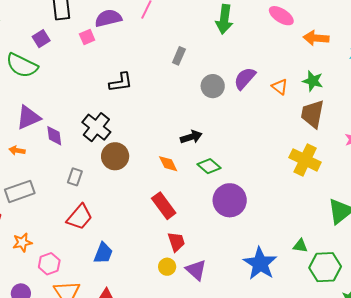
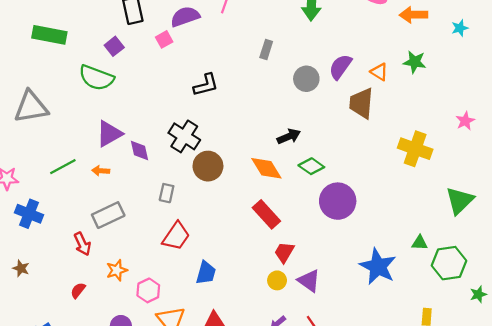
brown trapezoid: (312, 114) -> (361, 103), moved
orange diamond: (168, 164) -> (266, 168), size x1.4
red trapezoid: (176, 242) -> (284, 252), turned -125

